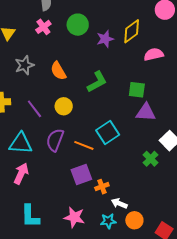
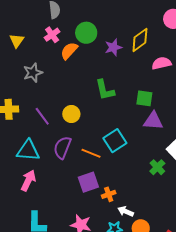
orange semicircle: (58, 71) -> (69, 51), moved, turned 72
green L-shape: (97, 82) -> (105, 90), turned 105

